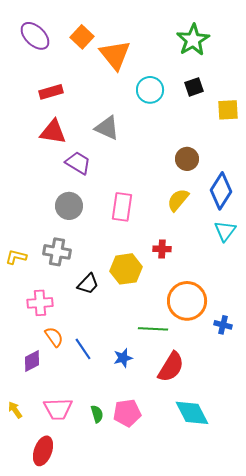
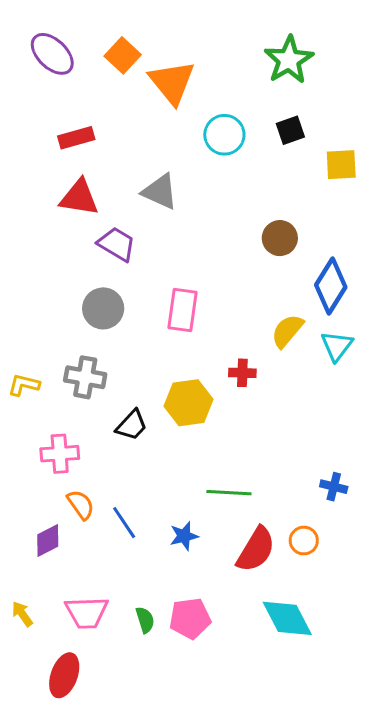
yellow semicircle: (178, 200) -> (287, 331), moved
orange circle: (187, 301) -> (304, 541), moved, size x0.5

